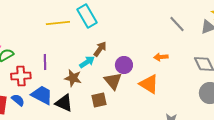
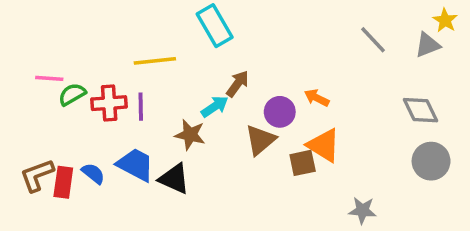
yellow line: (58, 23) -> (155, 61), moved
orange arrow: (161, 57) -> (317, 98), moved, turned 32
red cross: (21, 76) -> (109, 103), moved
brown triangle: (113, 81) -> (260, 140), turned 30
brown square: (99, 100) -> (303, 163), moved

